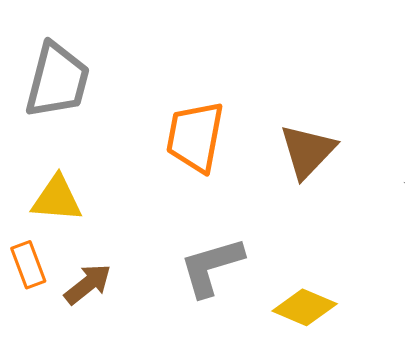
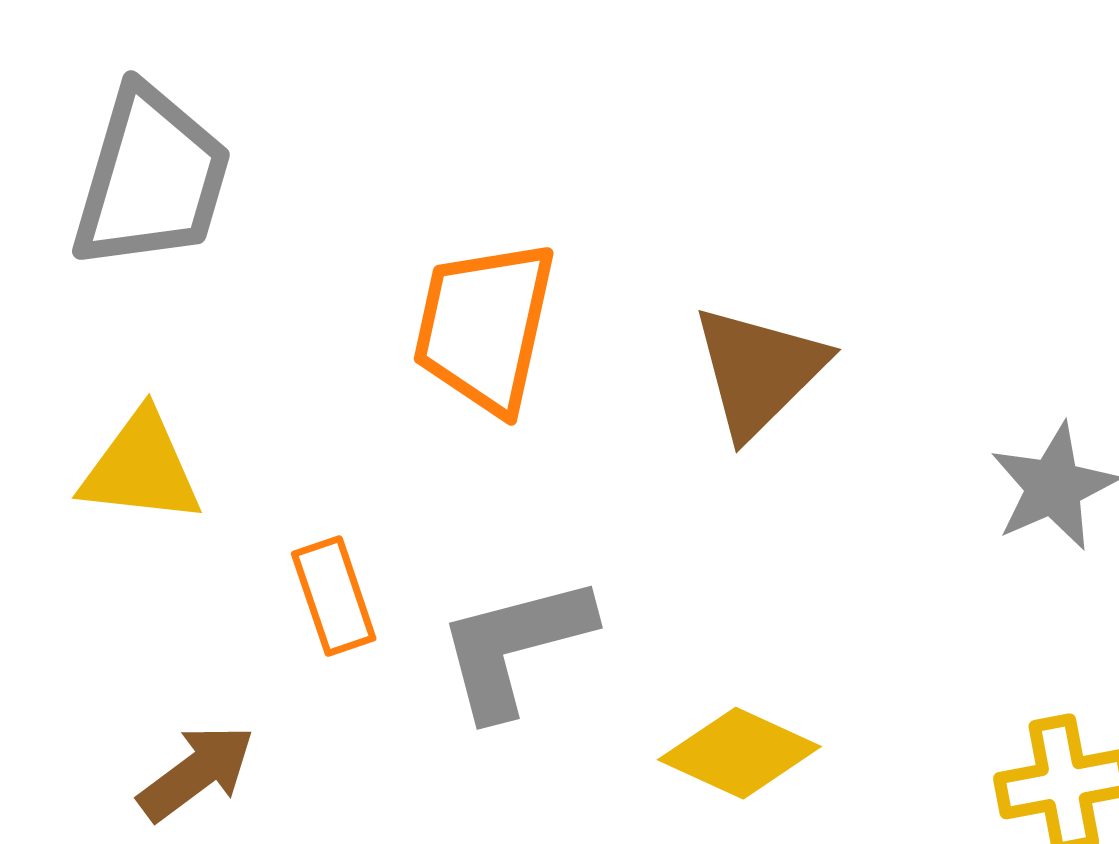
orange rectangle: (28, 265) -> (334, 596), moved
brown arrow: (88, 284) -> (196, 773), moved

